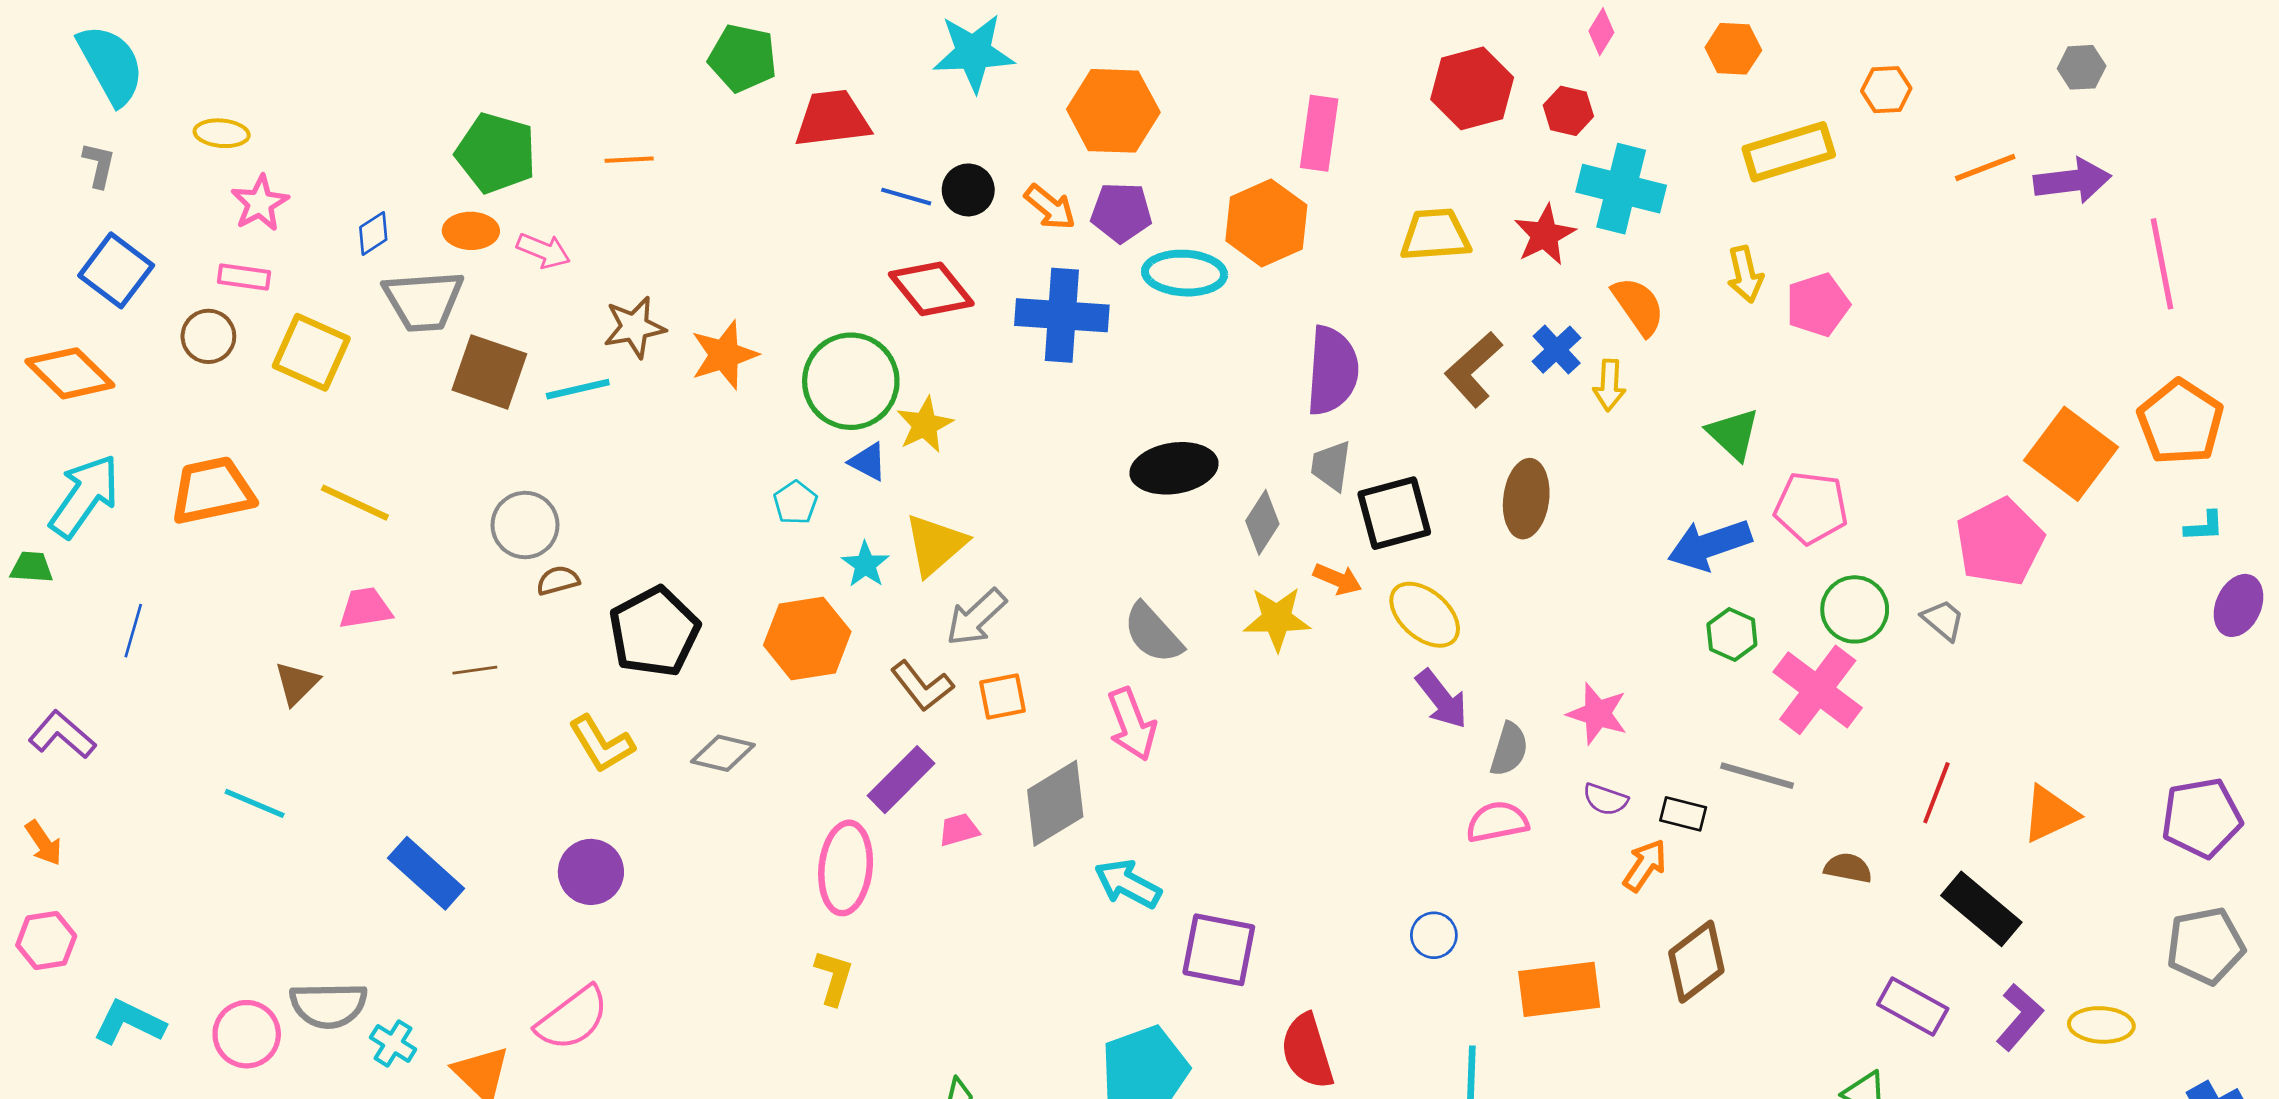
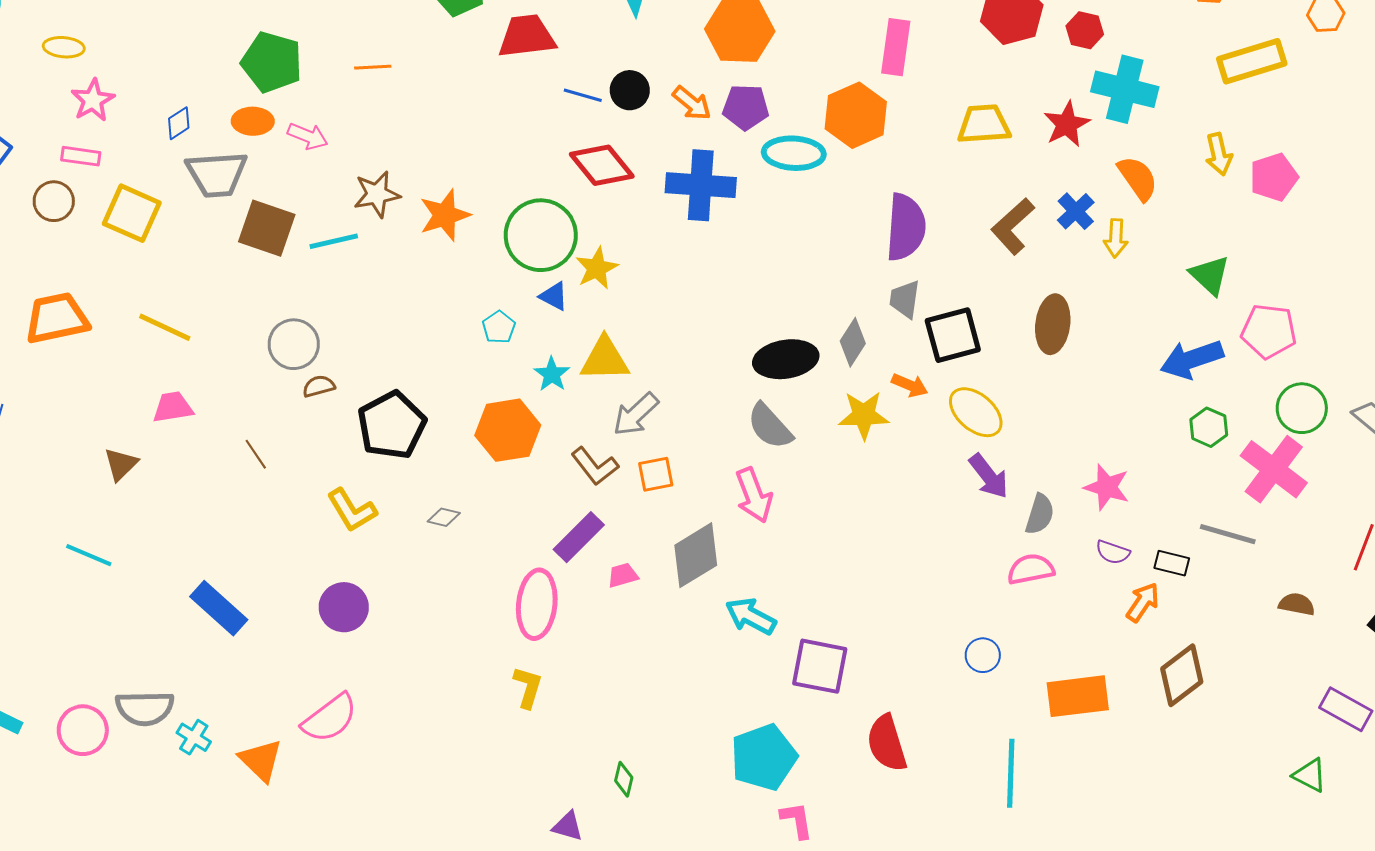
black ellipse: (1174, 468) -> (786, 359), moved
yellow triangle: (935, 545) -> (605, 359), turned 40
brown line: (475, 670) -> (256, 454), turned 64
gray diamond: (723, 753) -> (444, 517), size x0.7

